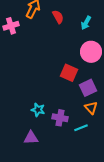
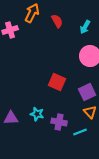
red square: (69, 73) -> (57, 82), moved
purple triangle: (31, 138) -> (11, 118), moved

